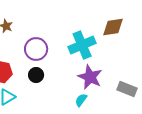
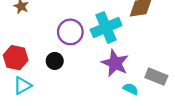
purple circle: (36, 49) -> (70, 32), moved
cyan semicircle: (81, 100) -> (131, 89), moved, turned 80

